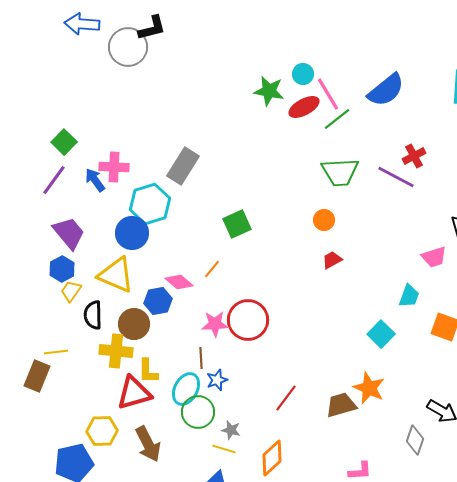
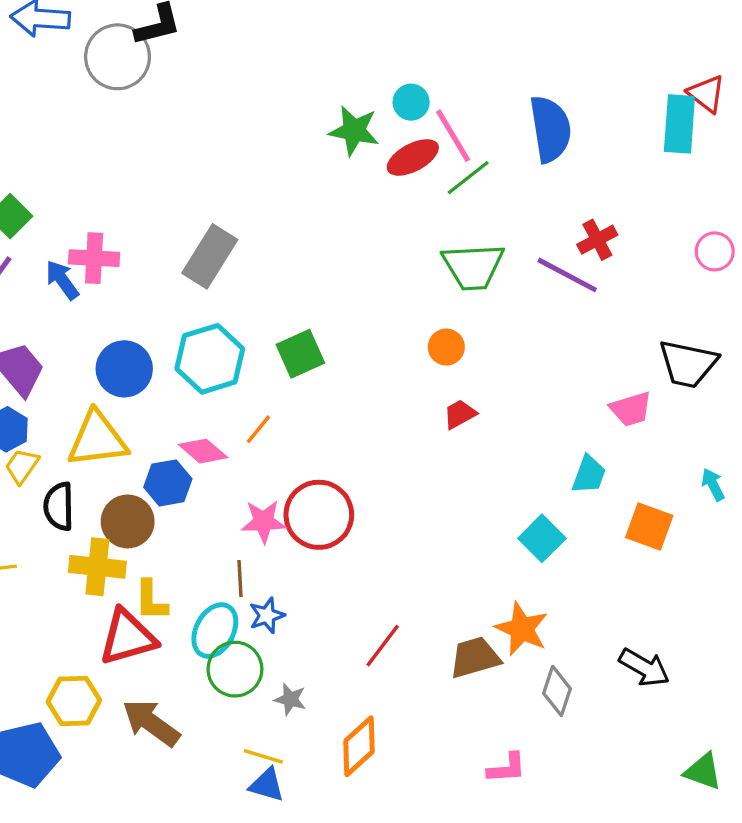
blue semicircle: (386, 90) -> (550, 129), turned -60
cyan hexagon: (150, 204) -> (210, 359), moved
yellow triangle: (116, 275) -> (97, 439), turned -30
gray diamond: (415, 440) -> (557, 691), moved
brown arrow: (148, 444) -> (151, 723), turned 153
yellow line: (224, 449) -> (263, 756), moved

